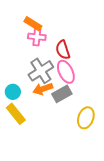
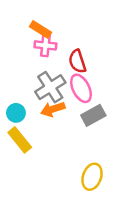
gray rectangle: (62, 94) -> (93, 115), moved
yellow ellipse: (86, 118) -> (92, 177), moved

